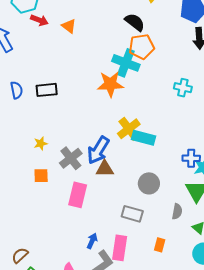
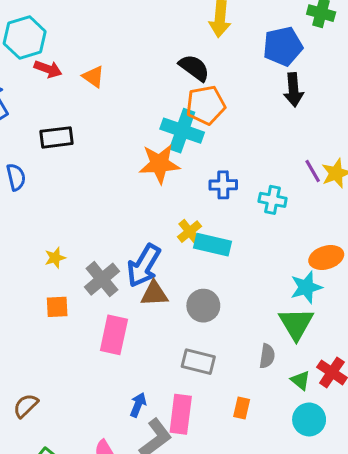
cyan cross: (183, 88) -> (273, 200), moved
black rectangle: (47, 90) -> (57, 137), moved
yellow cross: (129, 129) -> (190, 232), size x0.7
blue cross: (191, 158) -> (223, 185), moved
gray circle: (149, 183) -> (203, 306), moved
brown semicircle: (20, 255) -> (26, 406), moved

